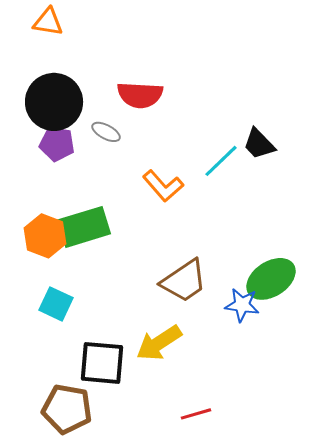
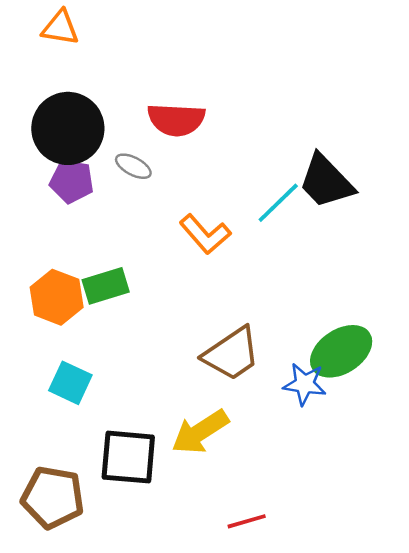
black trapezoid: (259, 144) -> (326, 181), size x1.4
green rectangle: (84, 227) -> (106, 286), size x0.7
brown pentagon: (67, 409) -> (53, 497), moved

